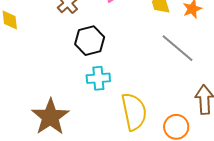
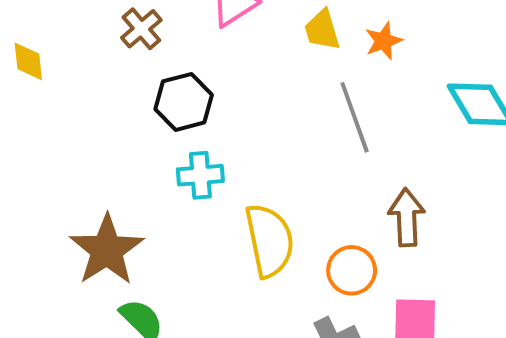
gray line: (177, 48) -> (355, 117), turned 30

